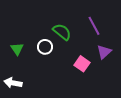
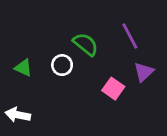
green triangle: (17, 49) -> (23, 68), turned -32

